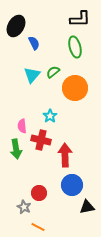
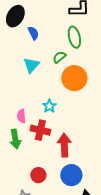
green semicircle: (53, 72) -> (59, 57), moved
red circle: (39, 193) -> (38, 175), moved

